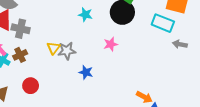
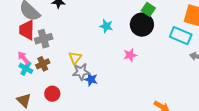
gray cross: (21, 29) -> (44, 39), turned -30
gray star: (67, 51) -> (81, 72), moved
blue star: (86, 72) -> (91, 79), moved

